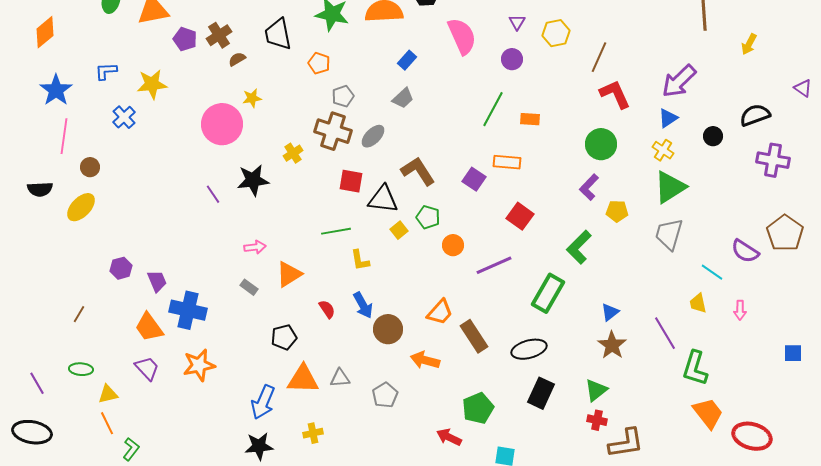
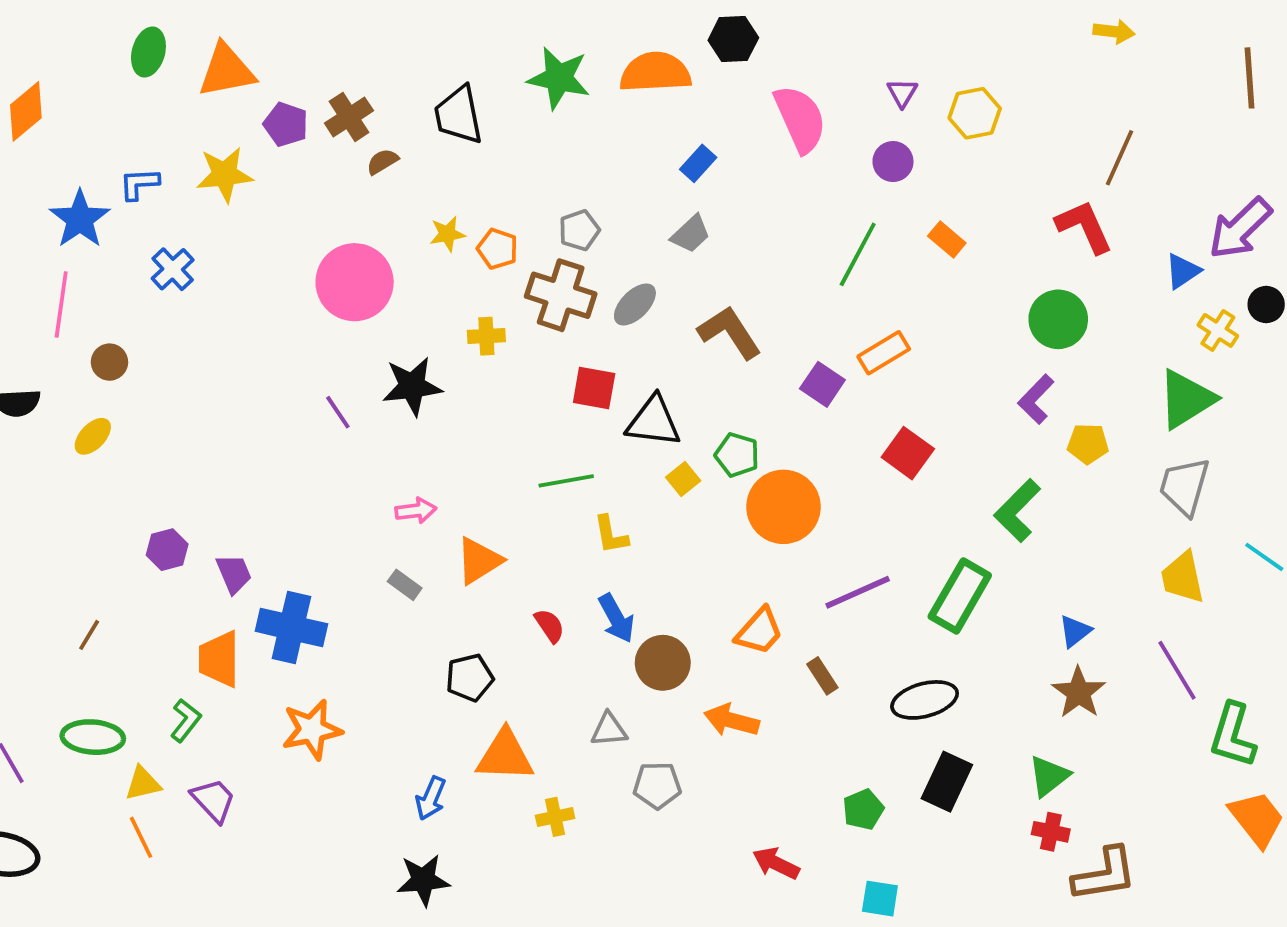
brown line: (599, 57) -> (1119, 158), moved
orange pentagon: (319, 63) -> (498, 249), moved
purple arrow: (679, 81) -> (1240, 228), moved
yellow star: (152, 84) -> (225, 175), moved
blue star: (56, 90) -> (80, 219), moved
yellow star: (252, 98) -> (447, 234), moved
orange rectangle: (530, 119) -> (947, 240), moved, turned 36
yellow cross: (663, 150) -> (1218, 330), moved
yellow cross: (293, 153) -> (486, 336), turned 30
orange rectangle: (507, 162) -> (884, 353), turned -36
brown L-shape: (418, 171) -> (730, 332), moved
yellow ellipse: (81, 207) -> (93, 436), size x0.7
orange circle: (453, 245) -> (783, 507), size x1.8
purple line: (494, 265) -> (858, 592), moved
yellow trapezoid: (698, 303) -> (1183, 577), moved, size x1.4
orange trapezoid: (149, 327) -> (219, 659), turned 36
brown rectangle: (474, 336) -> (822, 676), size x0.6
purple trapezoid: (147, 368) -> (213, 800), moved
green ellipse: (81, 369) -> (93, 737), size x1.4
gray triangle: (340, 378) -> (609, 730), moved
gray pentagon: (385, 395) -> (657, 785), turned 30
blue arrow: (263, 402) -> (431, 798), size x0.7
green pentagon: (478, 408) -> (863, 809), moved, size x0.7
yellow cross: (313, 433) -> (555, 817), moved
green L-shape: (131, 449) -> (186, 720), moved

